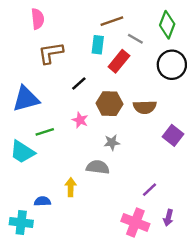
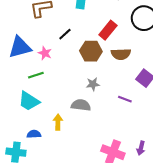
red rectangle: (119, 61) -> (108, 30), moved
pink star: (80, 120) -> (45, 53), moved
cyan trapezoid: (22, 152) -> (29, 101), moved
purple line: (150, 190) -> (125, 99), moved, turned 64

